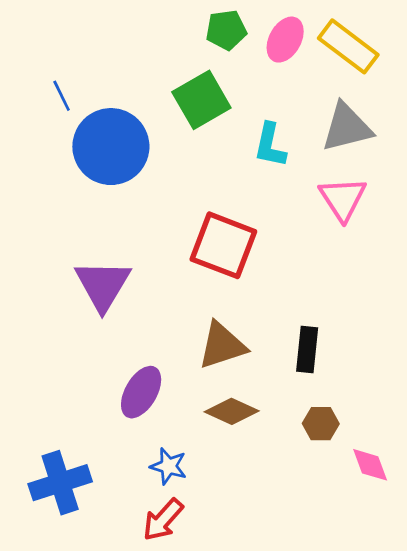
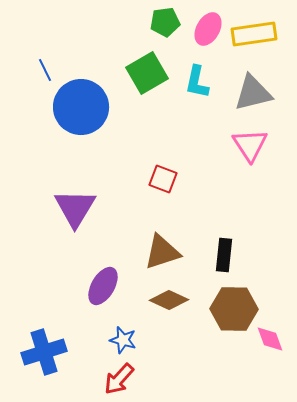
yellow rectangle: (348, 46) -> (254, 34), turned -45
cyan L-shape: (270, 145) -> (197, 82), moved
red square: (223, 245) -> (163, 179), size x0.6
brown hexagon: (321, 424) -> (234, 309), size x1.8

